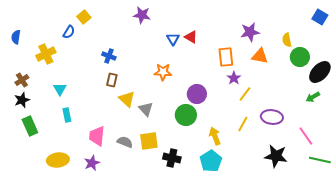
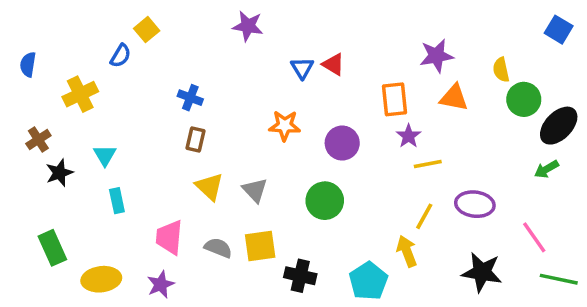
purple circle: (197, 94) -> (342, 143), moved
yellow line: (245, 94) -> (428, 164), turned 42
yellow triangle: (127, 99) -> (210, 187), moved
black star: (22, 100) -> (59, 173), moved
green rectangle: (30, 126) -> (52, 248), moved
yellow arrow: (215, 136) -> (407, 251), moved

